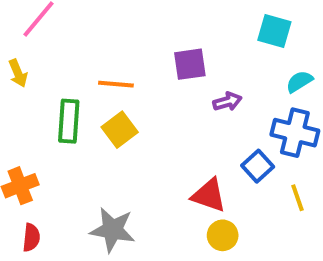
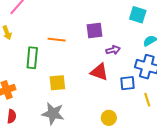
yellow square: (120, 130) -> (57, 83), moved, turned 30
blue square: (258, 166) -> (128, 83), turned 35
red triangle: (209, 195) -> (99, 72), moved

